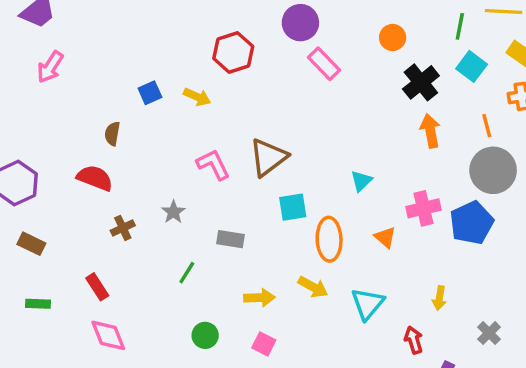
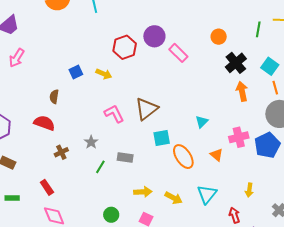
purple circle: (300, 23) -> (154, 36), moved
cyan square: (472, 66) -> (270, 66), moved
orange ellipse: (329, 239) -> (183, 157), turned -30
green line: (187, 273) -> (100, 167), moved
yellow arrow: (313, 287) -> (174, 198), moved

